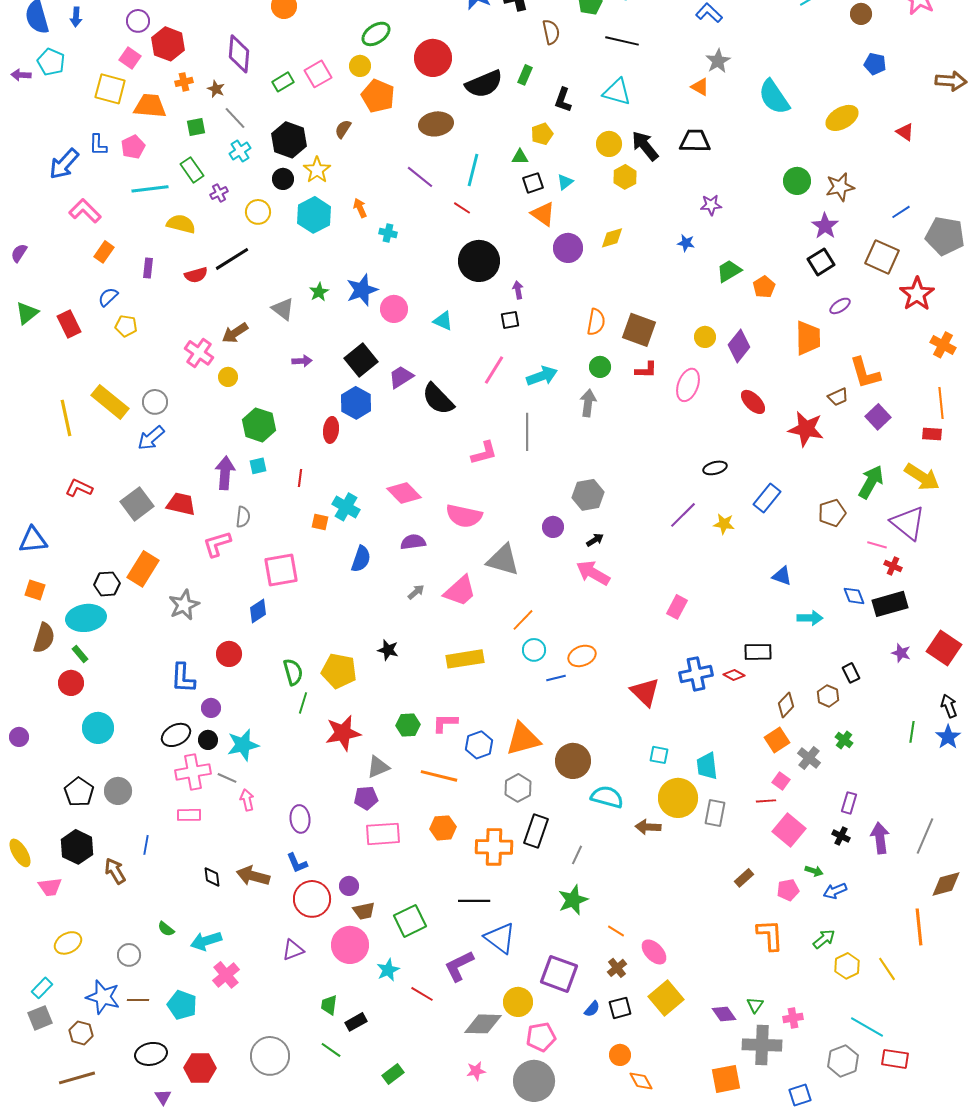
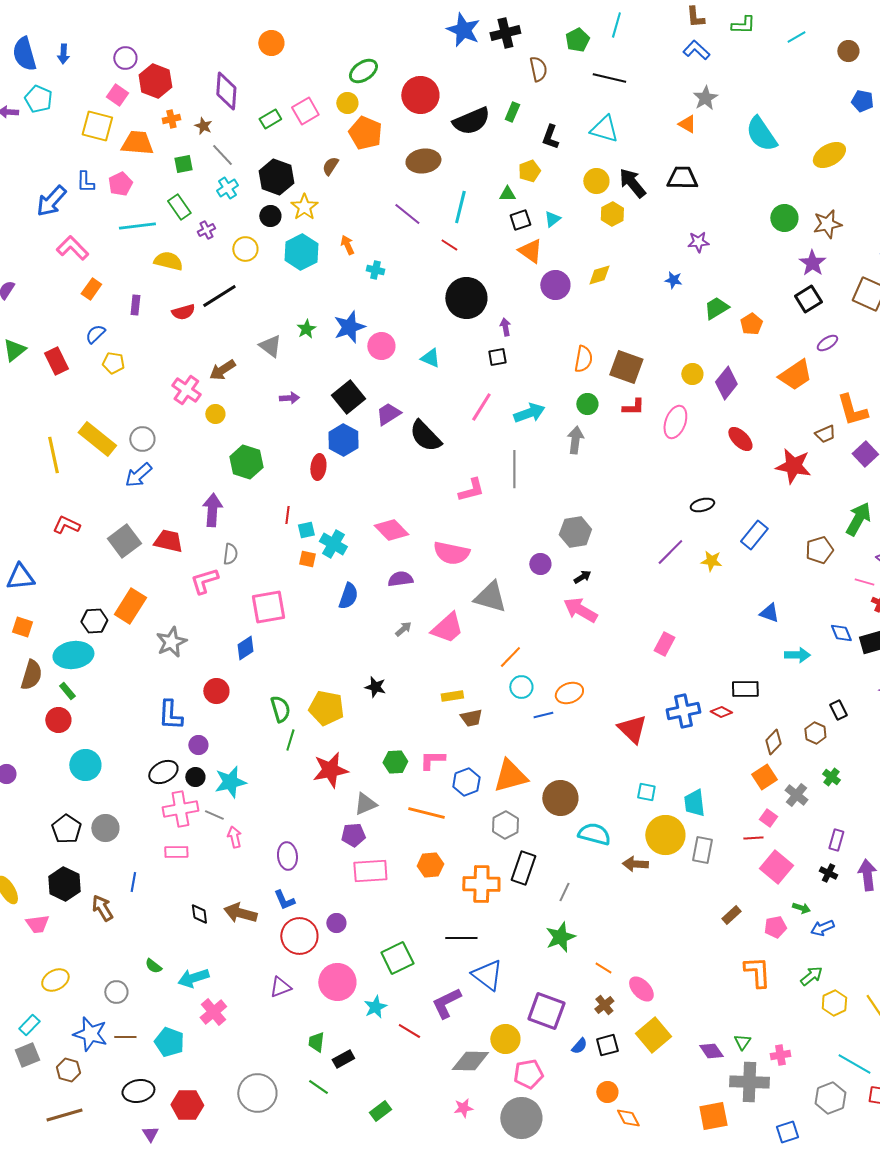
orange trapezoid: (808, 338) -> (795, 375), turned 57
cyan square: (258, 466) -> (306, 530), moved
yellow rectangle: (465, 659) -> (452, 696), size x0.6
brown trapezoid: (364, 911) -> (471, 718), moved

